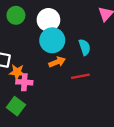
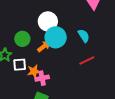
green circle: (16, 15) -> (22, 39), moved
orange arrow: (57, 62) -> (44, 46), moved

